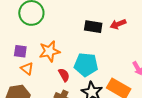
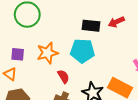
cyan pentagon: (86, 65) -> (82, 51), moved
orange triangle: (27, 69) -> (10, 74), moved

